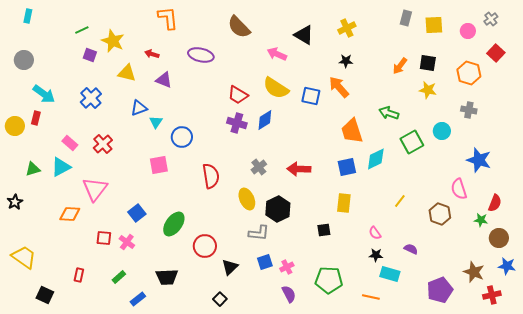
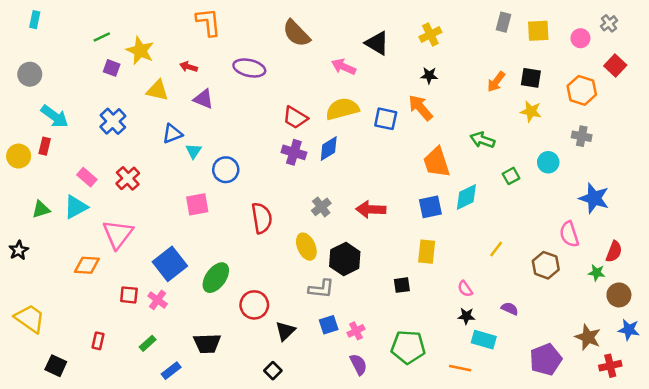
yellow semicircle: (276, 88) -> (342, 109), turned 132
green square: (412, 142) -> (511, 176), size x0.6
blue square: (137, 213) -> (170, 264), size x1.5

